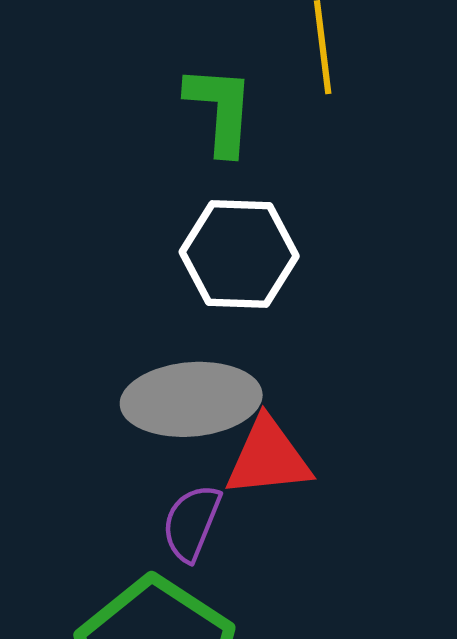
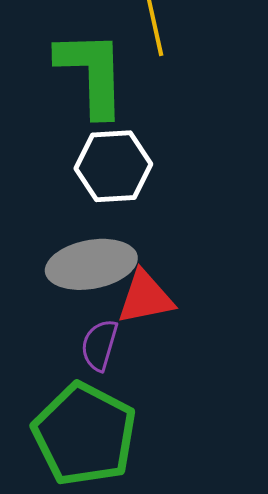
green L-shape: (220, 110) -> (92, 73), size x1.5

